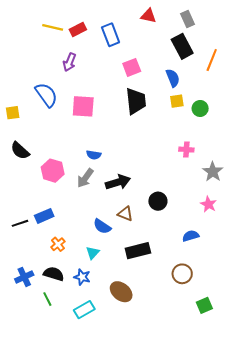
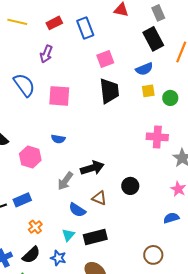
yellow line: (53, 27) -> (17, 22), moved
blue semicircle: (173, 78) -> (144, 69), turned 90
pink cross: (186, 150) -> (157, 137), size x1.5
blue semicircle: (94, 155) -> (58, 139), moved
gray arrow: (85, 178) -> (65, 181), moved
blue semicircle: (191, 236) -> (171, 218), moved
black rectangle: (138, 251) -> (95, 237), moved
black semicircle: (54, 274) -> (31, 255), turned 120

